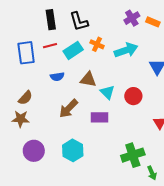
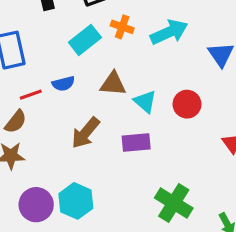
red line: (50, 46) -> (31, 95), moved
cyan hexagon: (73, 150) -> (76, 201), moved
green cross: (133, 155) -> (174, 203), moved, turned -35

